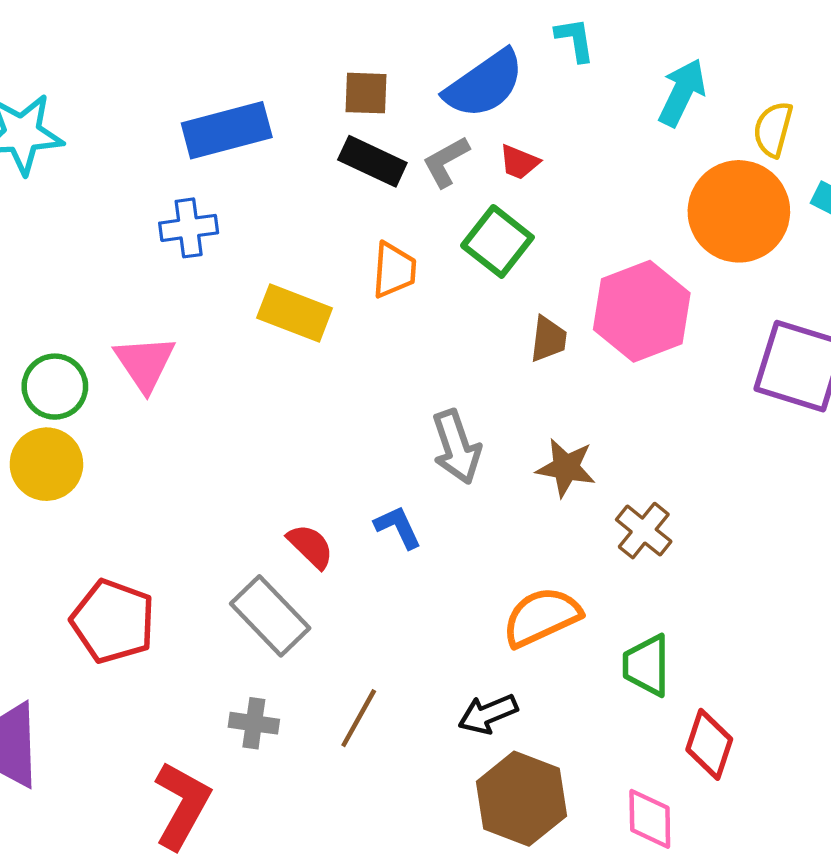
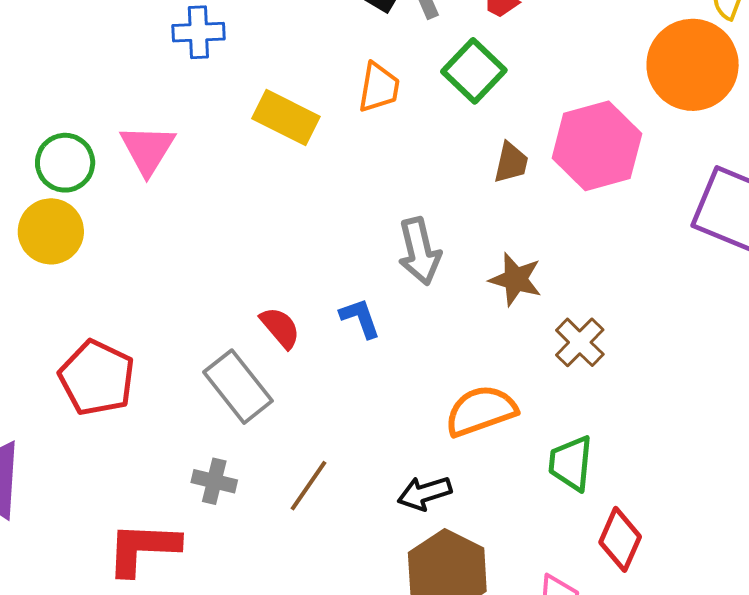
red L-shape: (182, 805) -> (143, 548), turned -122

